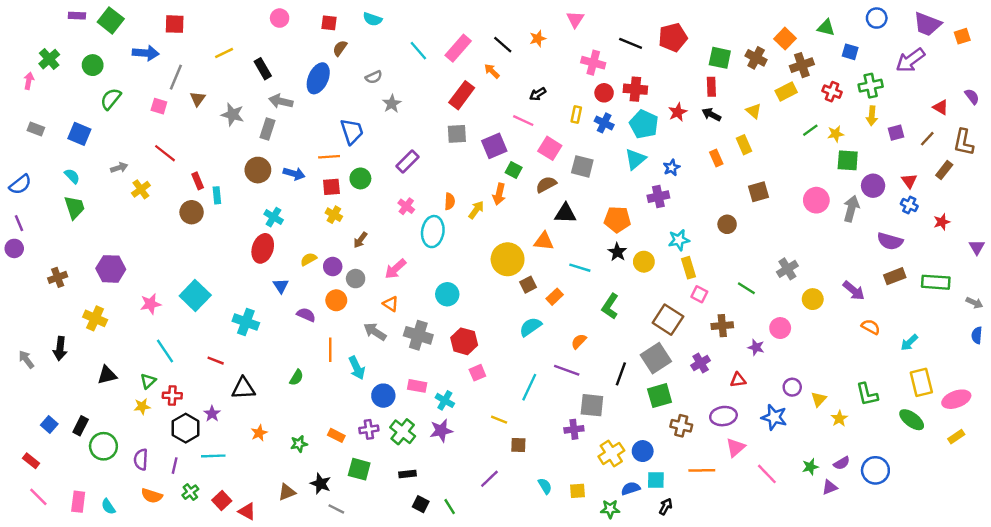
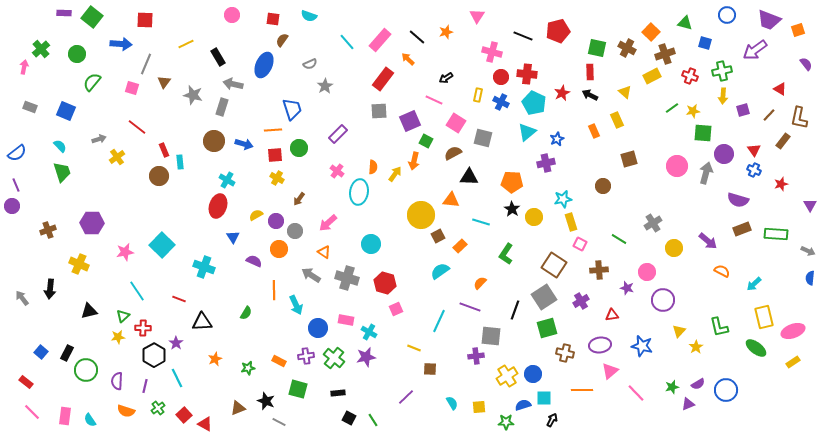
purple semicircle: (972, 96) -> (806, 64), moved
purple circle: (792, 387) -> (663, 300), moved, size x1.5
cyan line: (213, 456) -> (177, 378), turned 66

